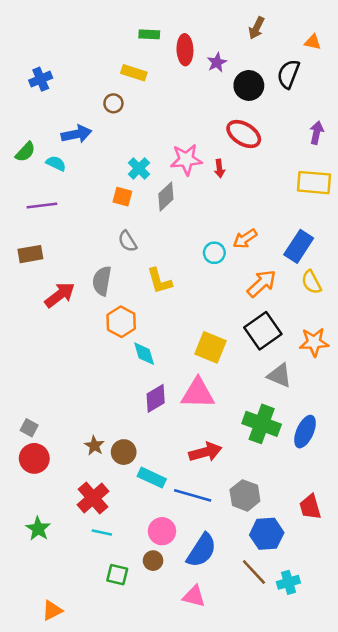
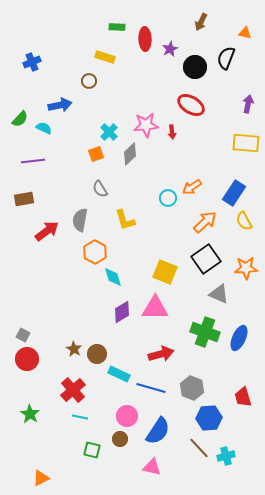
orange square: (122, 197) -> (96, 154), turned -35

